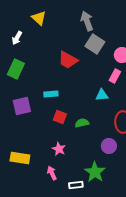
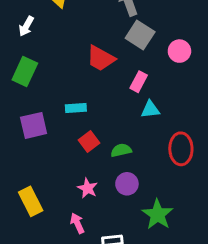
pink rectangle: (115, 76) -> (139, 82), moved
red square: (60, 117) -> (89, 142), turned 32
purple circle: (109, 146) -> (127, 184), moved
yellow rectangle: (20, 158) -> (31, 201), turned 54
green star: (95, 172) -> (158, 214), moved

